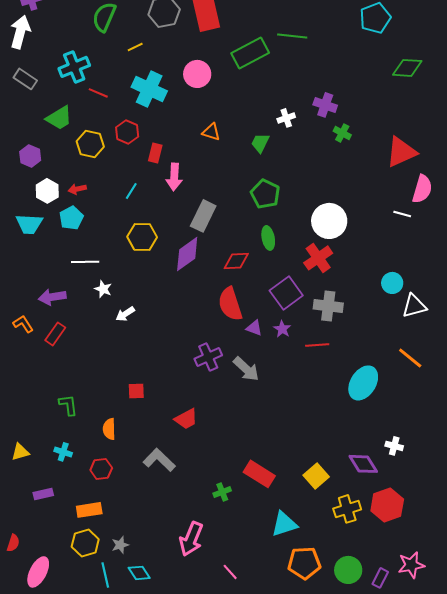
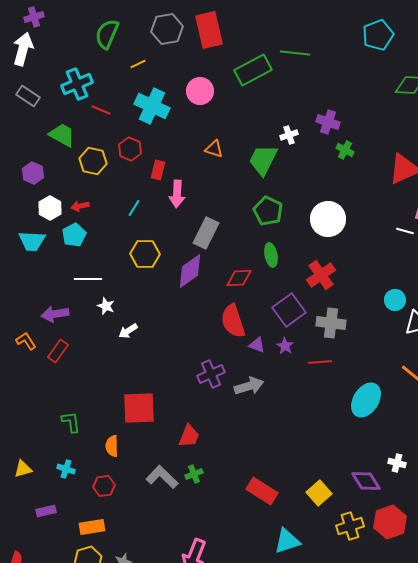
green trapezoid: (59, 118) -> (62, 135), turned -120
green trapezoid: (260, 143) -> (263, 160), size x1.6
white circle: (329, 221) -> (328, 219), moved
gray arrow: (246, 369) -> (249, 386), turned -60
red square: (136, 391) -> (139, 408), size x2.0
red trapezoid: (186, 419) -> (189, 436), turned -40
green cross: (222, 492) -> (194, 474), moved

